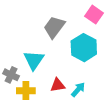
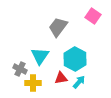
cyan hexagon: (84, 48) -> (75, 59), moved

